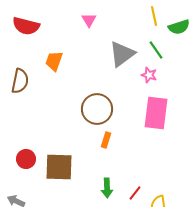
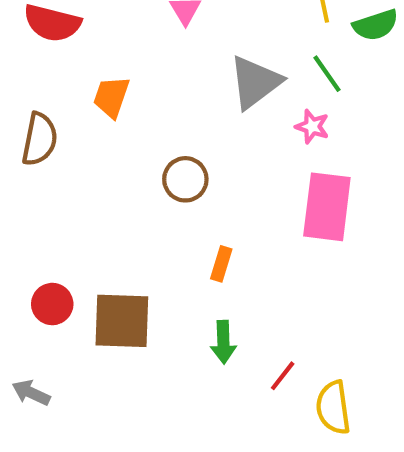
brown circle: (97, 109) -> (185, 179), moved, size x0.7
green arrow: (107, 188) -> (223, 342), moved

